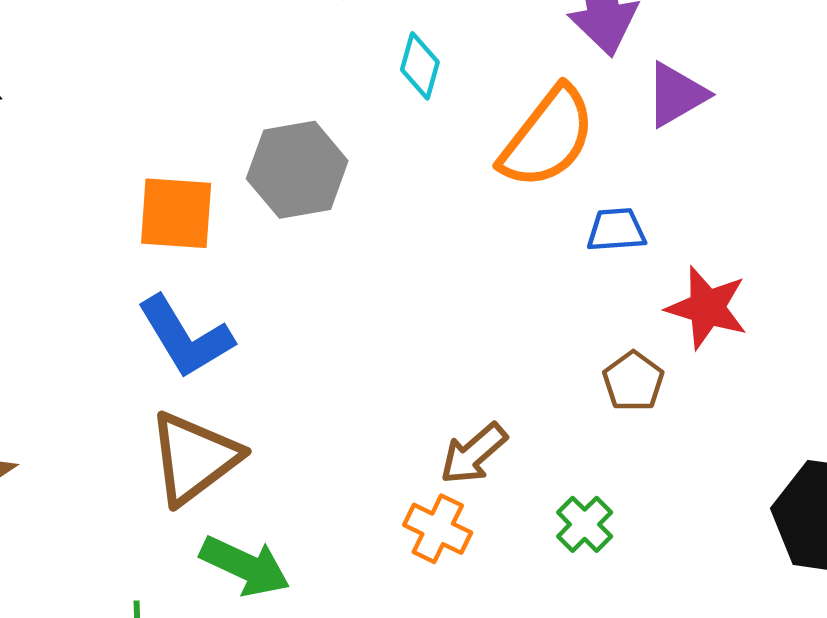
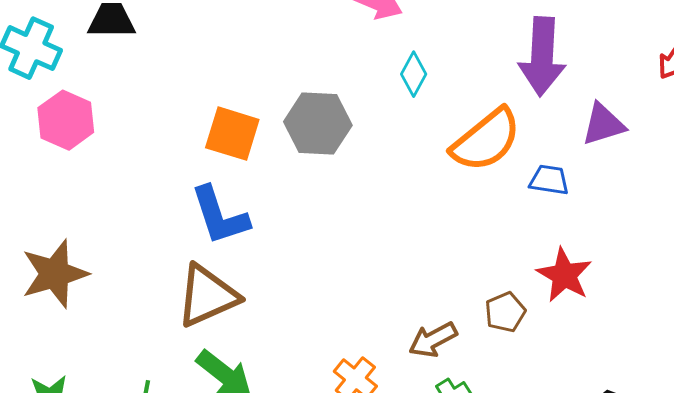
purple triangle: (676, 95) -> (603, 124), moved
blue trapezoid: (616, 230) -> (549, 180), moved
brown arrow: (474, 454) -> (433, 340), moved

